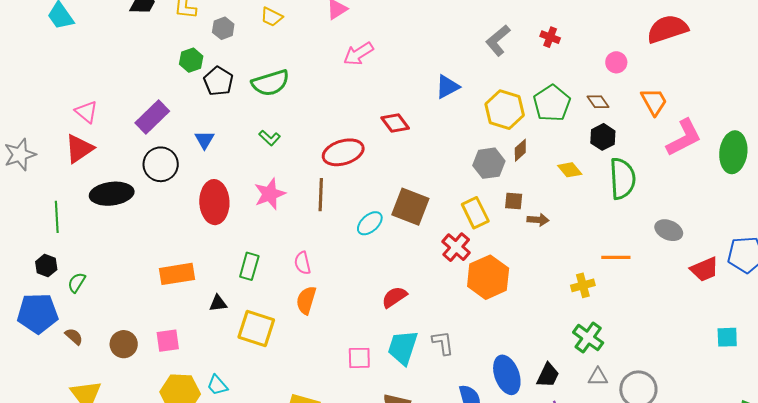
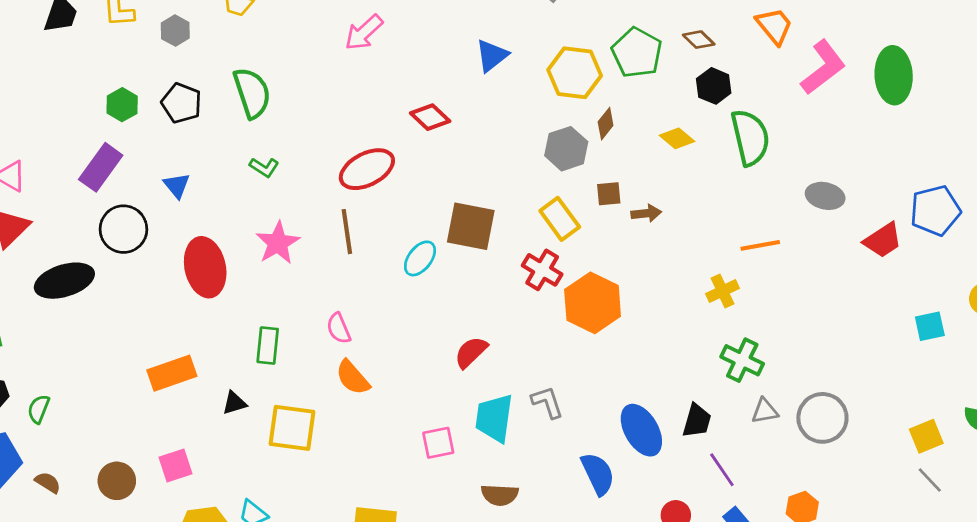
green hexagon: (191, 60) -> (122, 105), moved
green semicircle: (270, 83) -> (252, 93), turned -81
orange semicircle: (306, 300) -> (353, 378), turned -48

